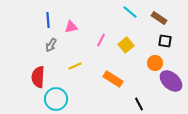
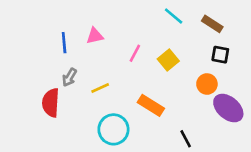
blue line: (48, 20) -> (64, 43), moved
gray arrow: (51, 45) -> (69, 77), moved
cyan circle: (56, 99) -> (113, 129), moved

